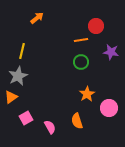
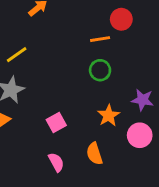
yellow line: (22, 51) -> (17, 55), turned 42
purple star: (111, 52) -> (143, 100), moved
pink square: (26, 118) -> (56, 123), moved

